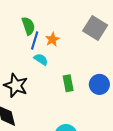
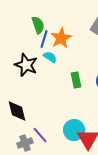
orange star: (52, 39) -> (61, 38), size x1.5
black star: (16, 85) -> (26, 65), moved

